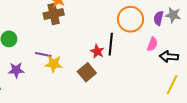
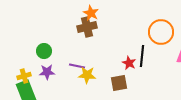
purple star: (16, 70) -> (47, 72), moved
brown square: (87, 72) -> (119, 83), turned 30

